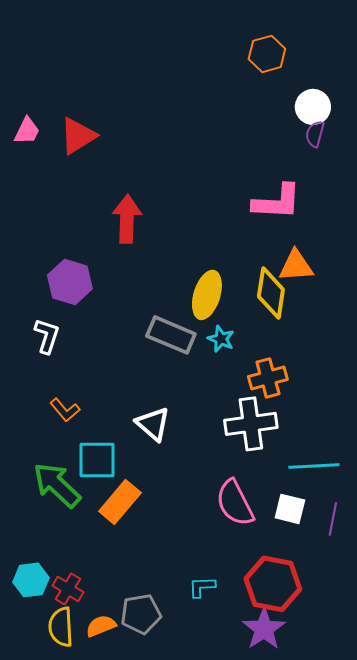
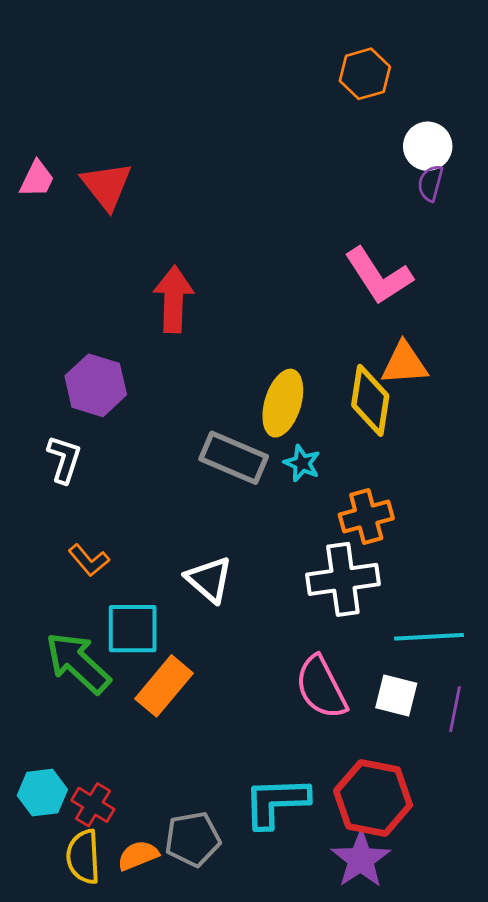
red triangle: (78, 136) -> (107, 186), turned -36
pink L-shape: (277, 202) -> (378, 276), turned 54
cyan L-shape: (202, 587) -> (276, 802), size x1.8

